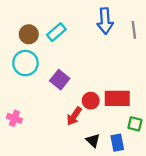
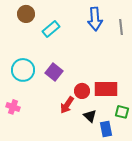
brown circle: (29, 34) -> (26, 14), moved
cyan circle: (25, 63) -> (23, 70), moved
black triangle: (93, 140) -> (90, 116), moved

